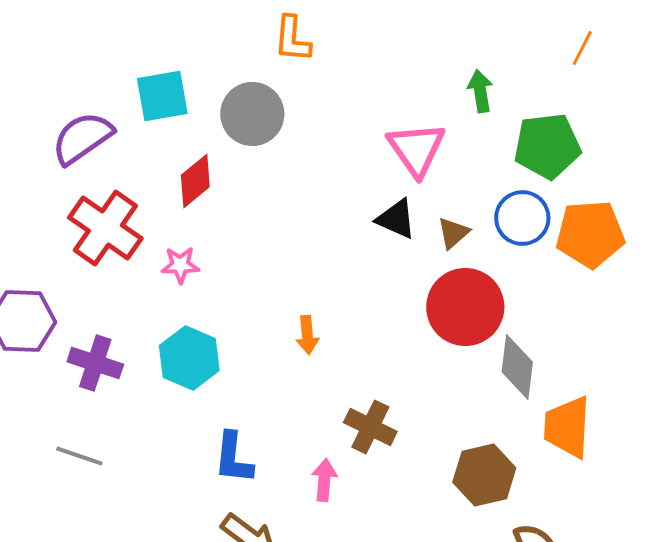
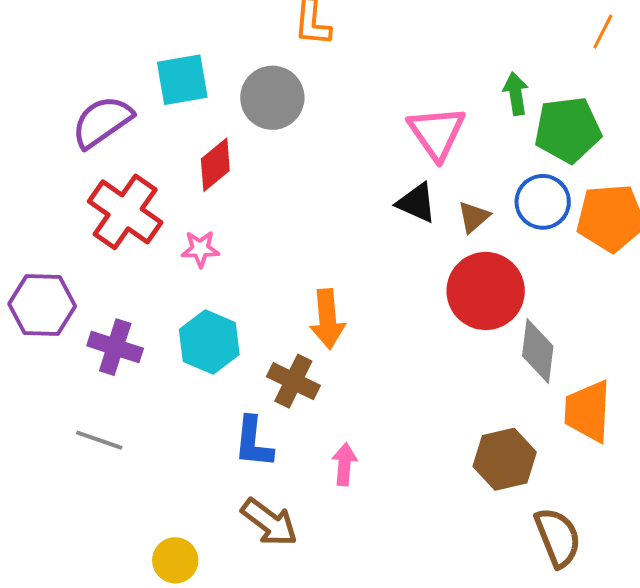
green arrow: (480, 91) -> (516, 94), moved
orange arrow: (307, 335) -> (327, 319), size x1.5
brown cross: (370, 427) -> (293, 381), moved

